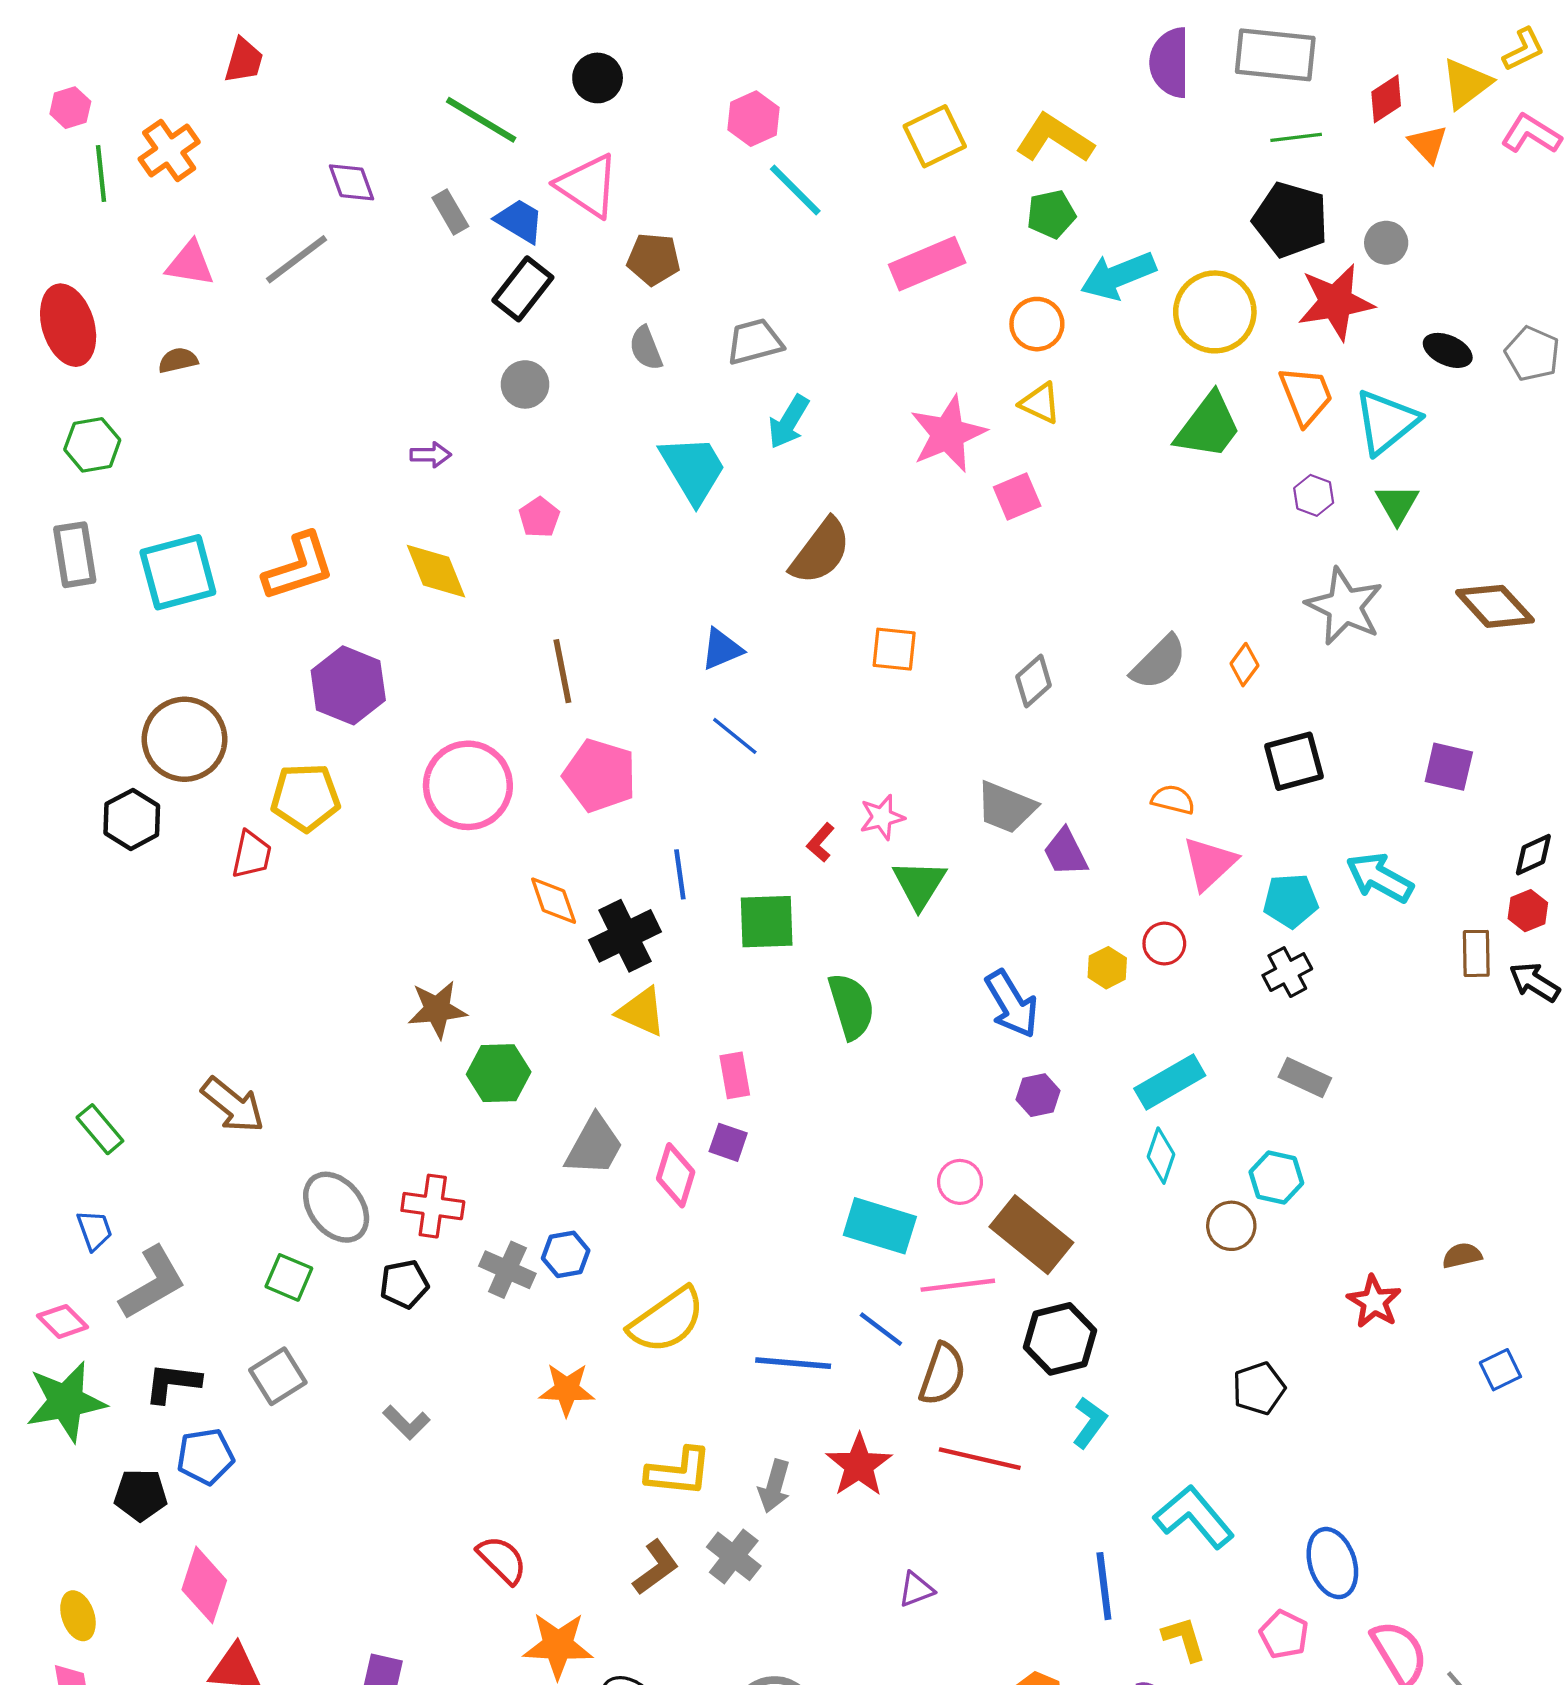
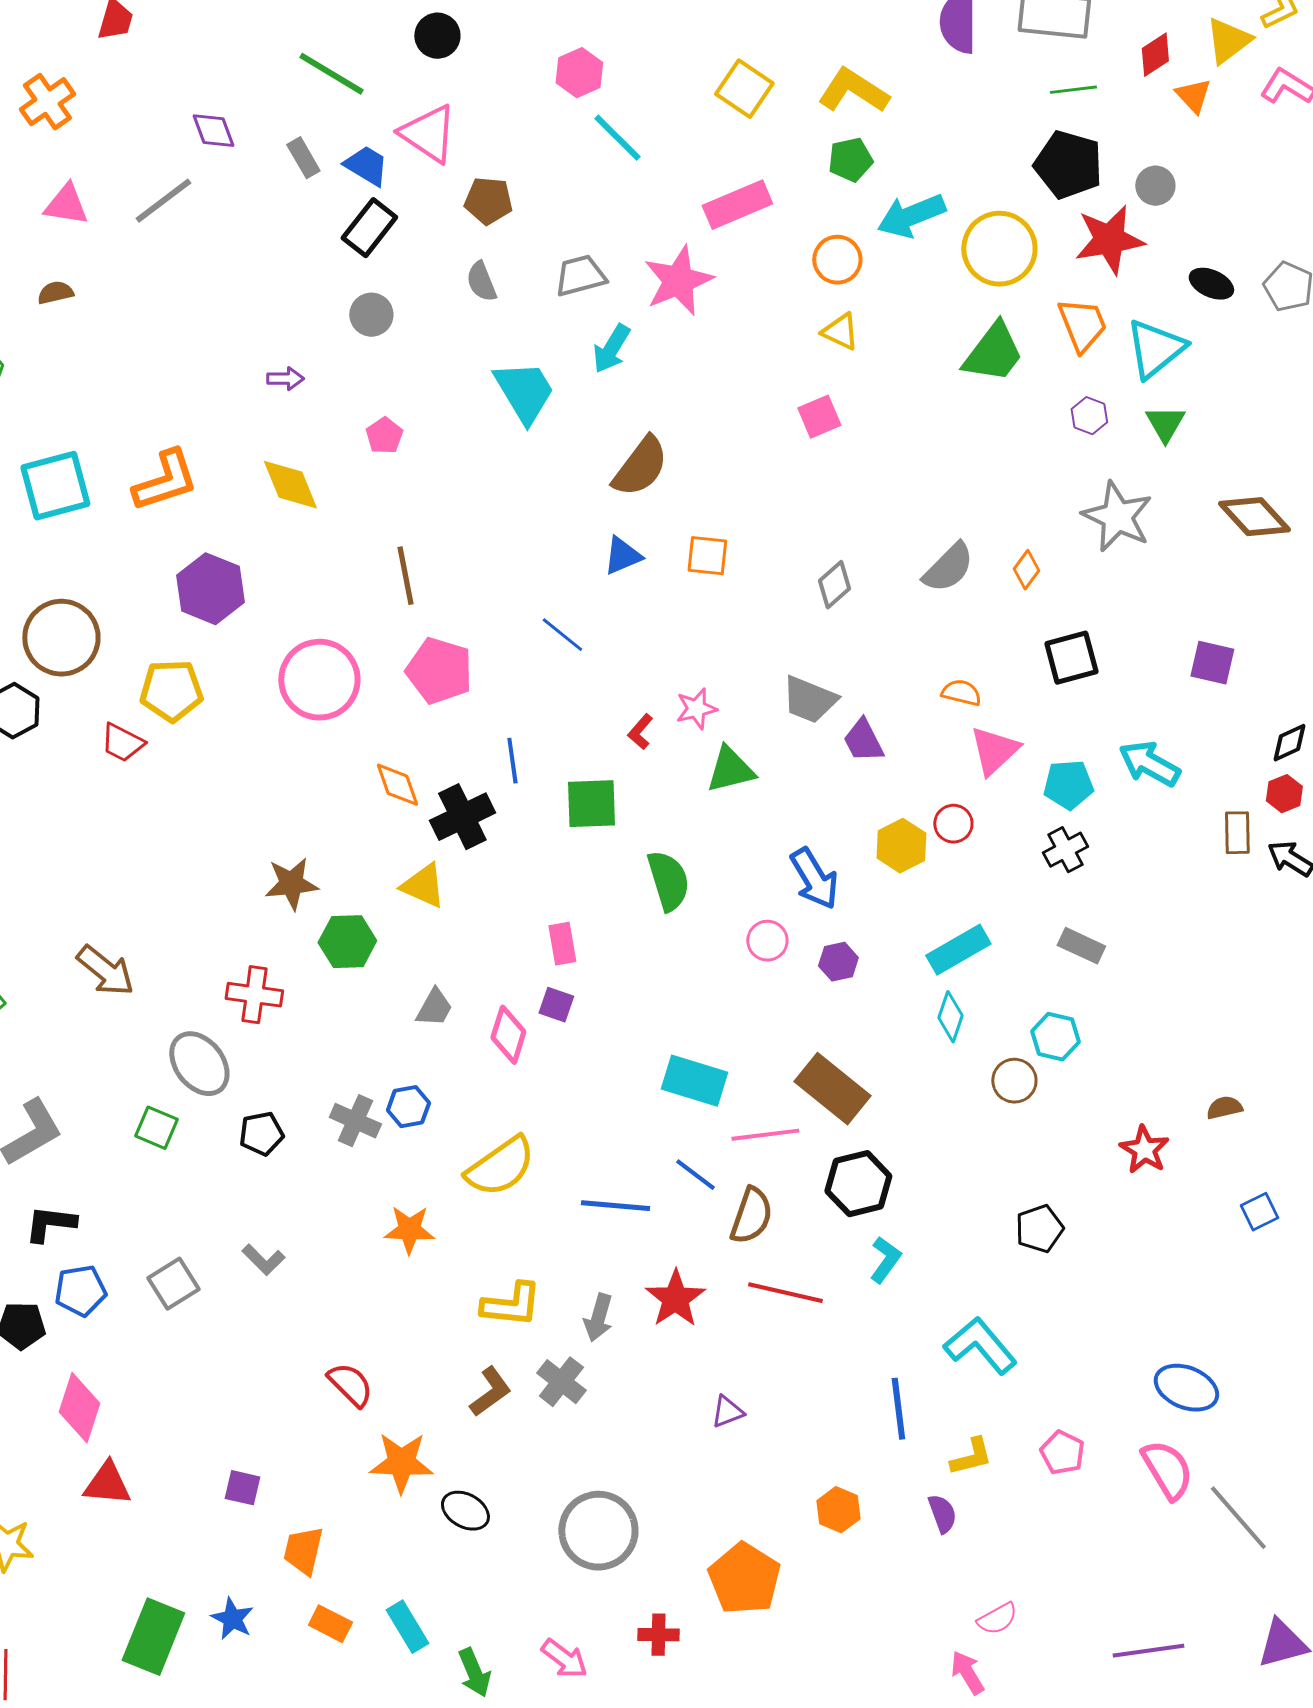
yellow square: (935, 136) -> (744, 89), turned -30
pink star: (948, 434) -> (678, 281), moved
blue triangle: (722, 649) -> (622, 556), moved
red trapezoid: (252, 855) -> (122, 743), turned 105
green triangle: (919, 884) -> (730, 770), turned 44
yellow hexagon: (1107, 968) -> (901, 846), size x1.4
yellow triangle: (641, 1012) -> (423, 886), moved
gray trapezoid: (594, 1146) -> (434, 1008), size x0.7
pink circle: (960, 1182) -> (767, 941), moved
red cross: (433, 1206) -> (254, 995), moved
gray square: (278, 1376) -> (173, 1284), moved
blue ellipse: (1332, 1563) -> (1186, 1388), moved, turned -50
yellow L-shape: (1184, 1639) -> (971, 1457), turned 93

